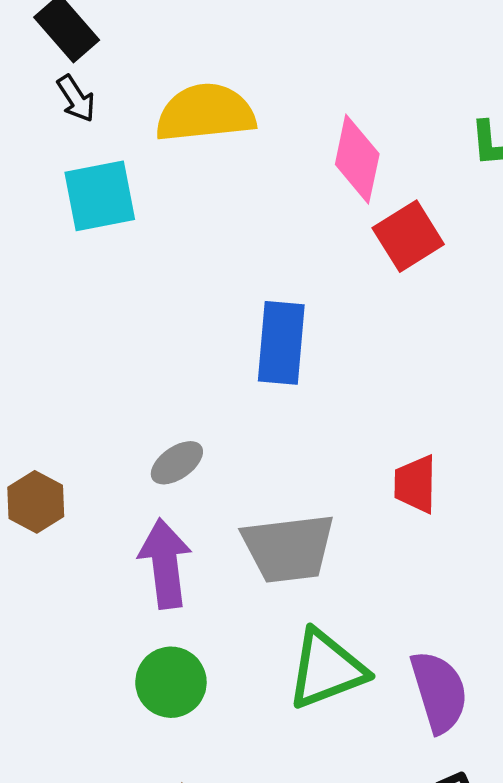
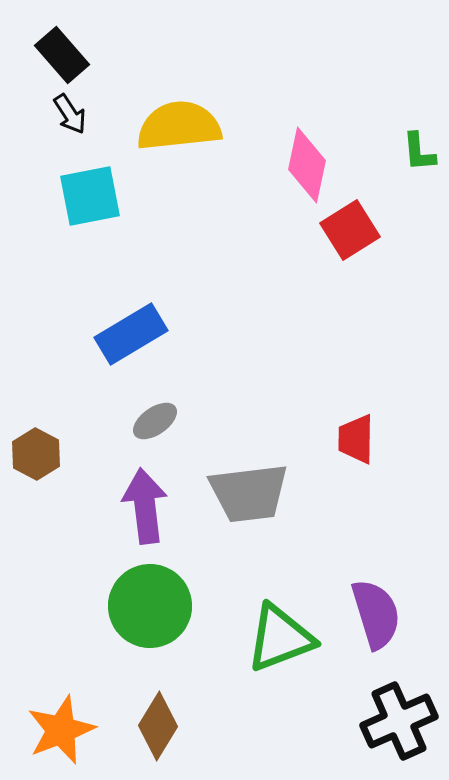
blue rectangle: (281, 343) -> (131, 334), moved, turned 54
green triangle: (326, 669) -> (280, 638), moved
green circle: (171, 682) -> (150, 606), size x1.4

